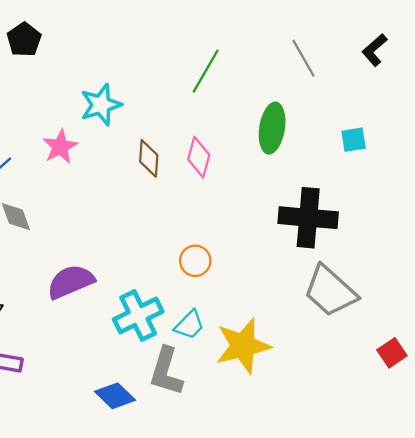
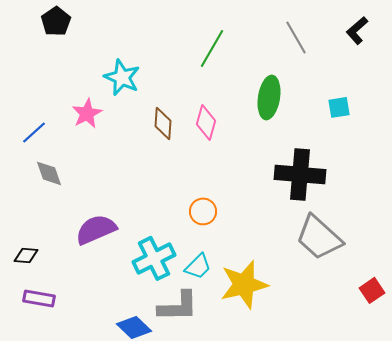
cyan star: (101, 105) -> (122, 77), turned -30
gray L-shape: (166, 371) -> (178, 306), turned -108

